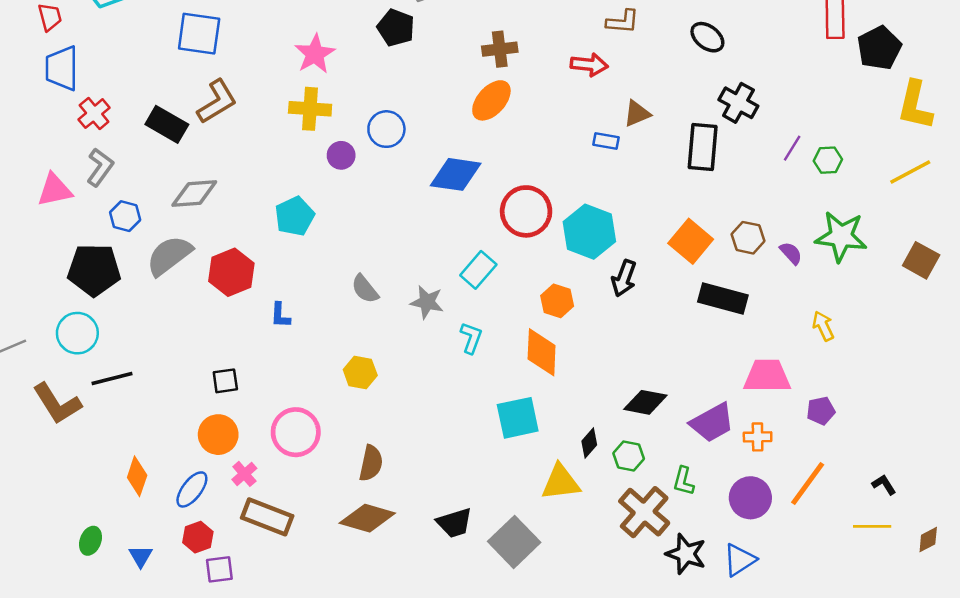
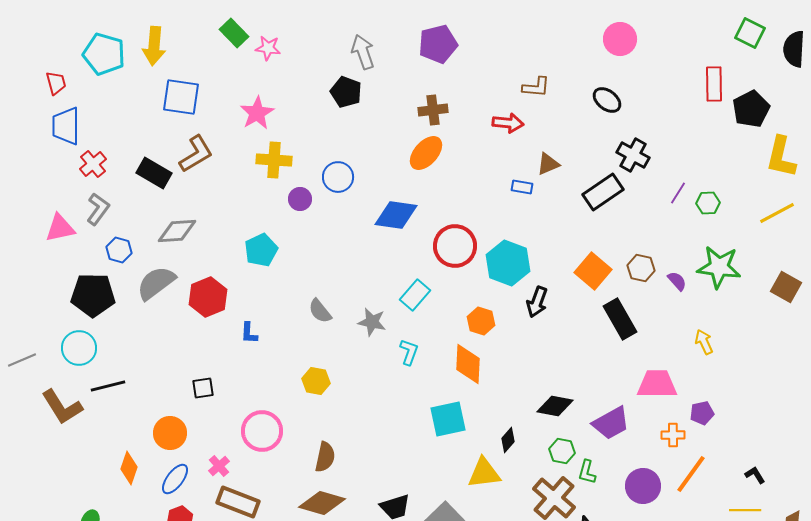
pink star: (315, 54) -> (257, 113), moved
black rectangle: (703, 147) -> (603, 192), turned 51
black rectangle: (723, 299) -> (620, 319), turned 45
orange circle: (218, 435) -> (170, 433), moved
orange cross: (758, 437) -> (673, 435), moved
green hexagon: (629, 456) -> (562, 451), moved

